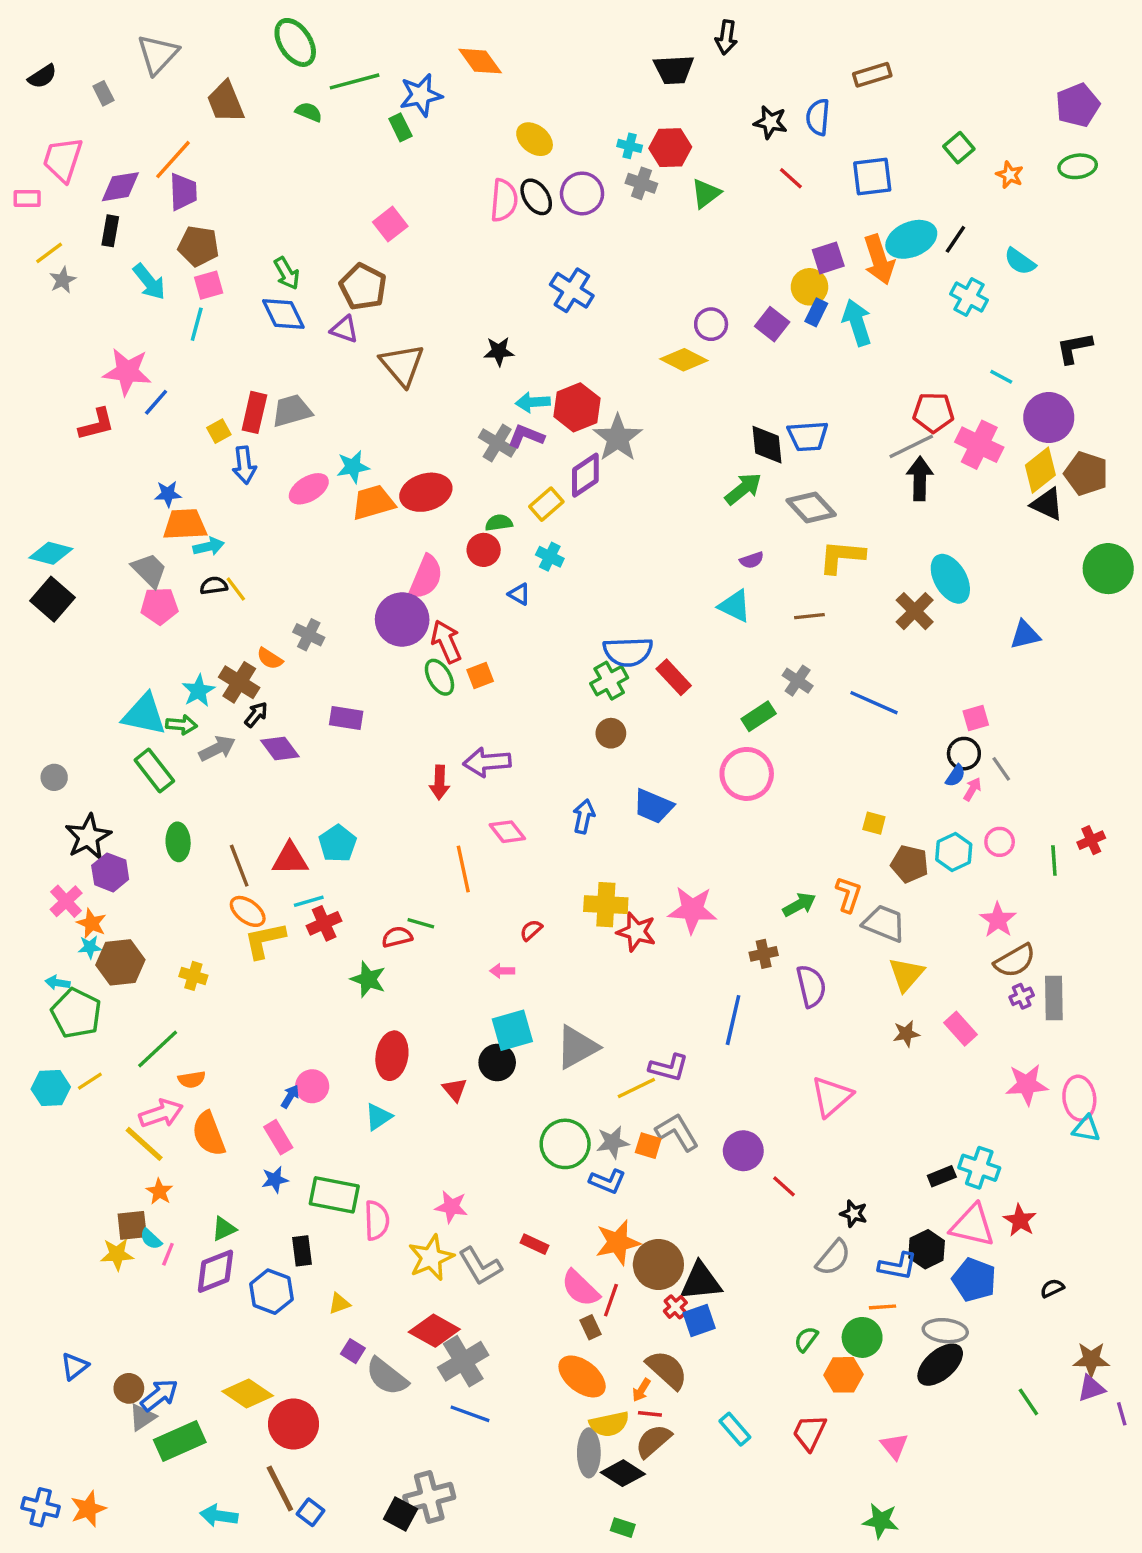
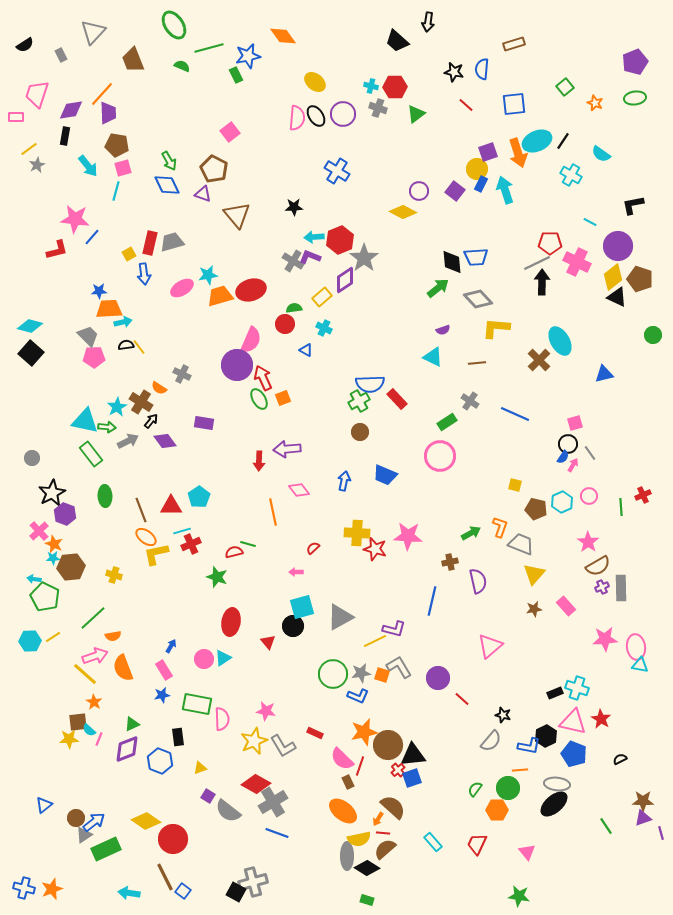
black trapezoid: (674, 70) -> (397, 41), turned 45
green circle: (1108, 569) -> (653, 335), size x0.6
pink circle: (312, 1086) -> (204, 659), moved

